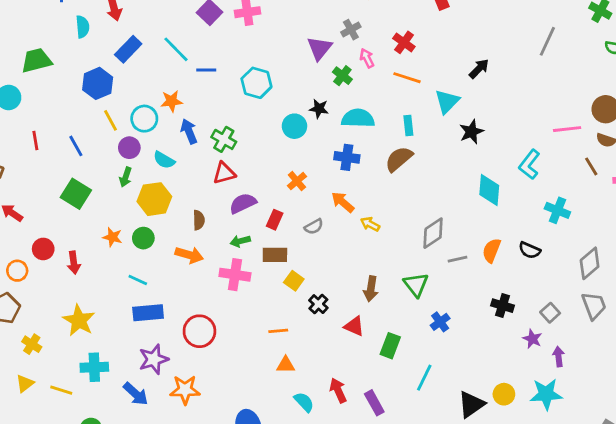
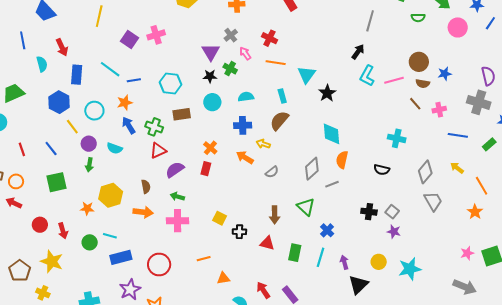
blue rectangle: (128, 49) -> (77, 75), turned -30
black arrow: (479, 69) -> (358, 52), moved
orange star: (172, 101) -> (125, 103), moved
black star: (319, 109) -> (210, 76), moved
cyan semicircle: (358, 118) -> (246, 97), size x0.7
cyan circle: (144, 119) -> (94, 111), moved
cyan circle: (294, 126) -> (212, 102), moved
cyan L-shape: (529, 164) -> (367, 76), moved
cyan diamond: (489, 190) -> (331, 134), moved
green square: (76, 194) -> (56, 182), turned -35
yellow hexagon: (154, 199) -> (111, 195), moved
red rectangle: (275, 220) -> (206, 169), moved
yellow arrow: (370, 224) -> (263, 144), moved
gray semicircle: (314, 227) -> (272, 172), moved
green circle: (143, 238) -> (90, 242), moved
green arrow: (240, 241) -> (177, 197), turned 40
orange semicircle: (492, 250) -> (342, 160), moved
brown rectangle: (275, 255) -> (182, 114), moved
orange circle: (17, 271) -> (16, 181), moved
black cross: (318, 304) -> (239, 232), turned -32
gray square: (550, 313) -> (392, 212), moved
yellow star: (79, 320) -> (52, 261), moved
orange line: (278, 331) -> (204, 259), moved
purple arrow: (559, 357) -> (344, 262), moved
cyan line: (424, 378) -> (321, 257), moved
yellow circle: (504, 394) -> (379, 262), moved

